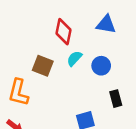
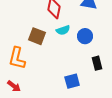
cyan semicircle: (74, 58) -> (63, 30), turned -152

